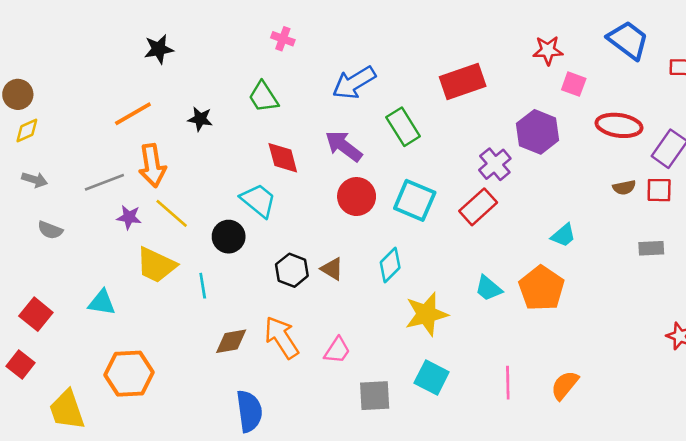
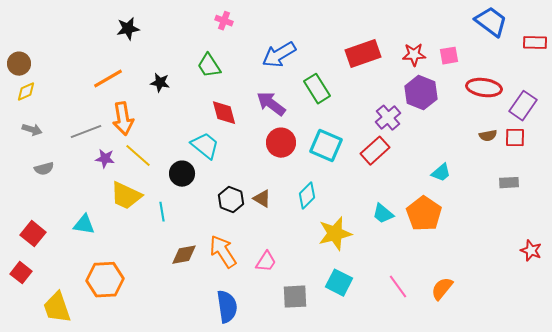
red star: (548, 50) -> (414, 55), moved
pink square: (574, 84) -> (449, 56), turned -30
gray semicircle: (50, 230) -> (44, 169), turned -36
pink line: (508, 383) -> (398, 287), turned -35
blue semicircle: (249, 411) -> (227, 307), moved

